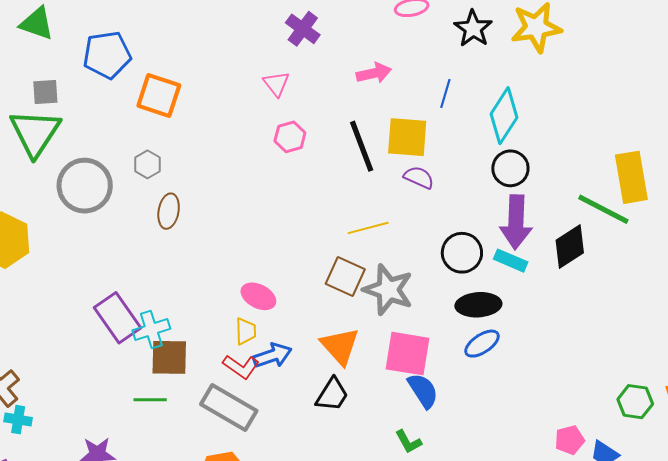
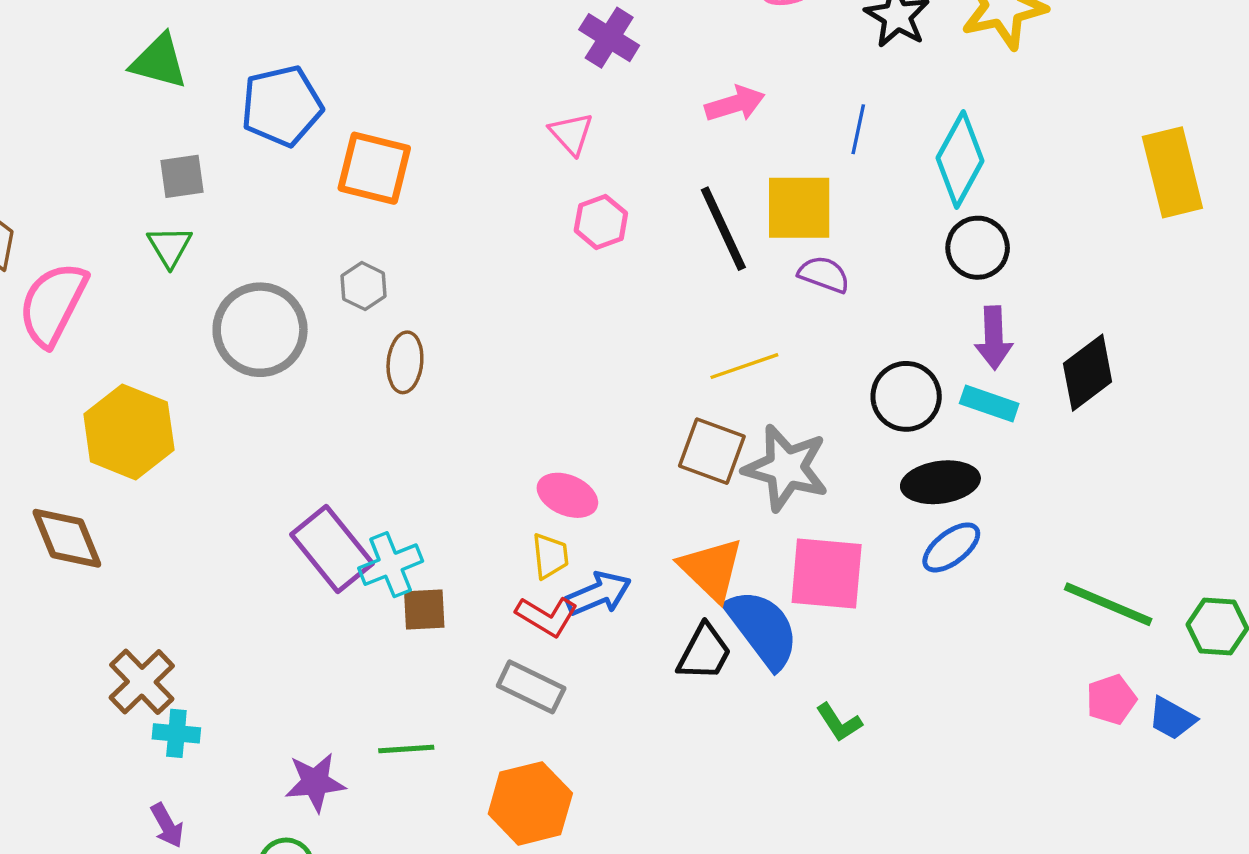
green triangle: (35, 133) -> (170, 247), size x0.5
yellow rectangle: (631, 177) -> (1172, 172), moved
green line: (603, 209) -> (1108, 604), moved
purple arrow: (516, 222) -> (994, 338), size x0.7
brown square: (169, 357) -> (424, 610), size x0.7
blue semicircle: (423, 391) -> (762, 629), moved, size x1.4
green line: (150, 400) -> (406, 749), moved
gray rectangle: (229, 408) -> (531, 687), size x0.7

